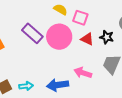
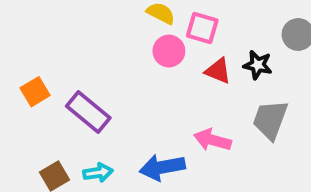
purple rectangle: (32, 33) -> (88, 112), moved
pink circle: (59, 37) -> (169, 51), moved, size x0.6

